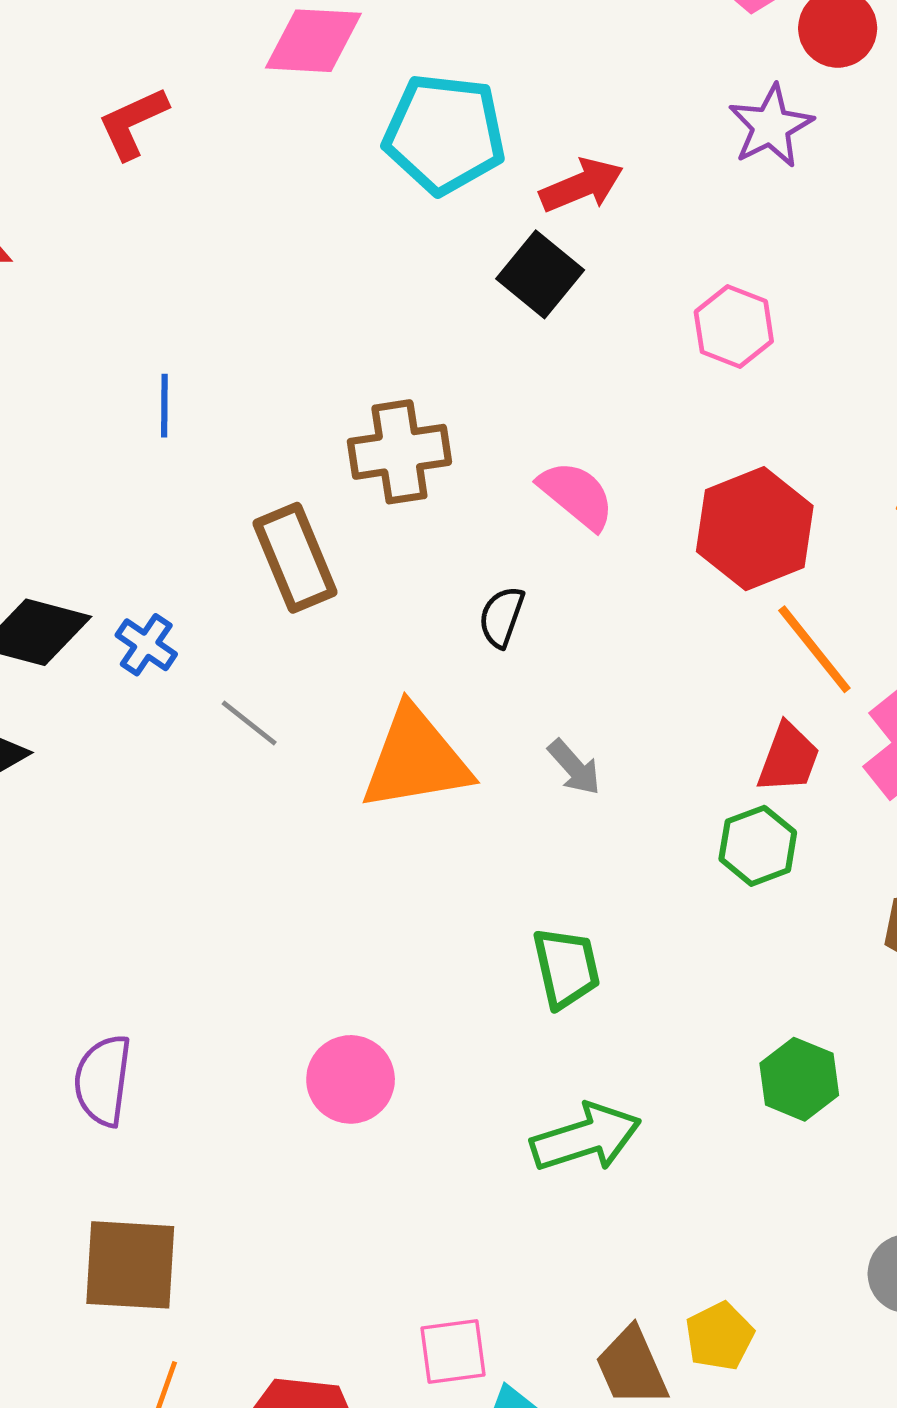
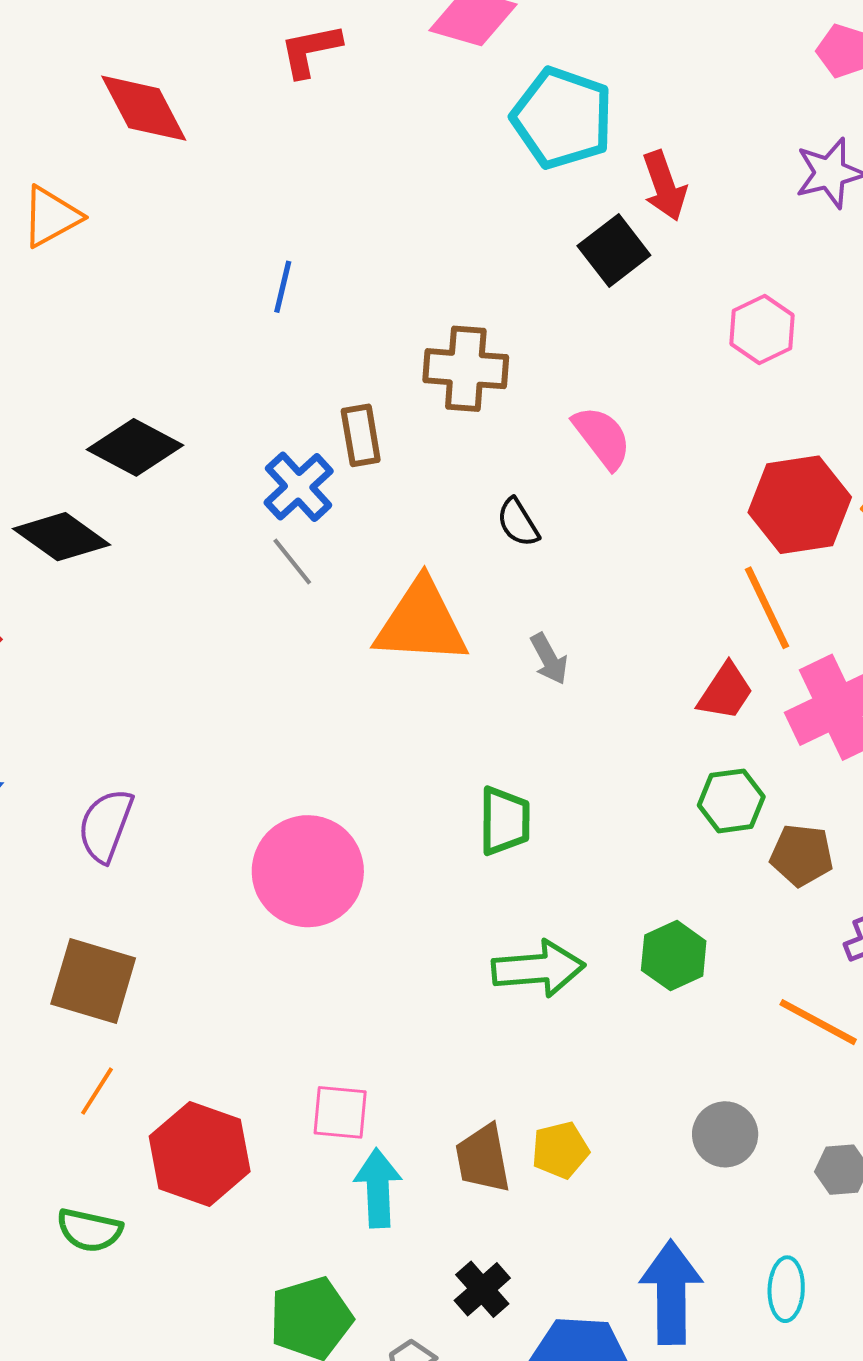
red arrow: (582, 185) -> (664, 186), turned 80
red hexagon: (755, 529) -> (800, 505), moved
brown rectangle: (295, 558) -> (361, 435), size x0.7
black semicircle: (502, 617) -> (518, 522), turned -64
blue cross: (146, 645) -> (299, 487), moved, size x1.4
green hexagon: (758, 846) -> (731, 801), moved
pink circle: (351, 1079) -> (308, 871), size x1.5
green arrow: (586, 1138) -> (538, 969), moved

